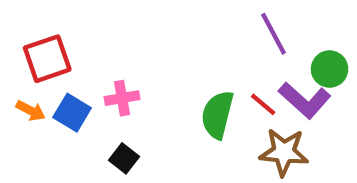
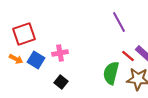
purple line: (273, 34) -> (119, 22), moved
green semicircle: (217, 115) -> (111, 73), moved

